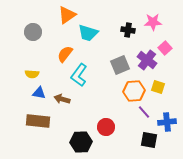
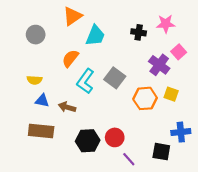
cyan trapezoid: (88, 33) -> (95, 36), turned -85
gray square: (120, 65) -> (115, 78), moved, turned -30
purple line: (144, 112) -> (129, 159), moved
black hexagon: (81, 142) -> (88, 141), moved

